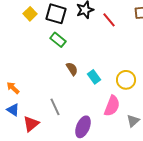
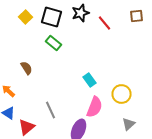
brown semicircle: (72, 69) -> (26, 68), moved
yellow circle: (126, 80) -> (122, 94), moved
pink semicircle: (112, 106) -> (94, 107), moved

